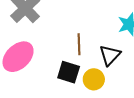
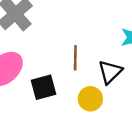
black square: (69, 72) -> (43, 87), moved, turned -35

